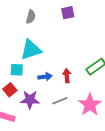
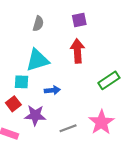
red arrow: (67, 76) -> (77, 51), moved, size x1.5
gray line: (60, 101) -> (68, 128), moved

